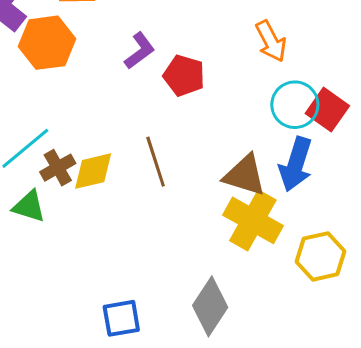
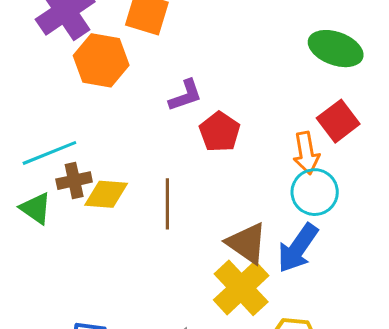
orange arrow: (271, 41) -> (306, 153), moved
red square: (327, 110) -> (338, 121), moved

